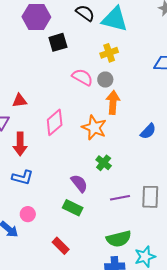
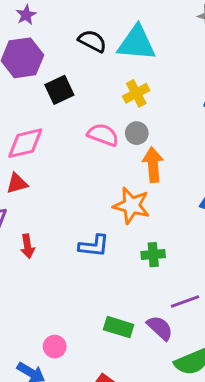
pink diamond: (55, 122) -> (25, 143), moved, turned 36
red arrow: (20, 144) -> (28, 246), size x0.7
green cross: (104, 163) -> (153, 255), turned -35
blue L-shape: (23, 177) -> (94, 246), moved
purple semicircle: (79, 183) -> (160, 328), moved

